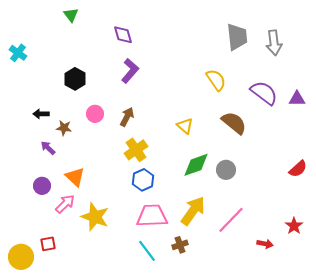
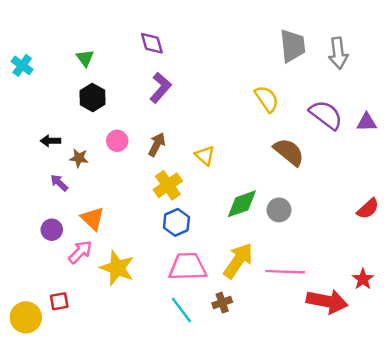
green triangle: (71, 15) -> (85, 58), moved
yellow triangle: (185, 126) -> (205, 156), moved
pink line: (231, 220) -> (285, 272), turned 48
red arrow: (265, 244) -> (327, 301), size x2.0

